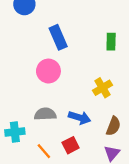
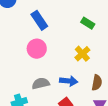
green rectangle: (111, 42) -> (88, 23), moved, turned -48

